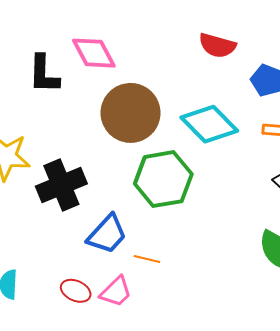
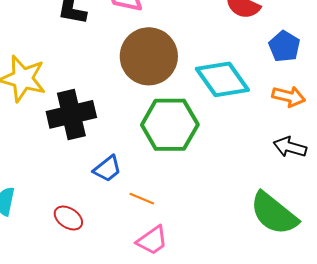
blue trapezoid: (107, 234) -> (107, 169), size x0.7
pink trapezoid: (116, 292) -> (152, 240), moved

